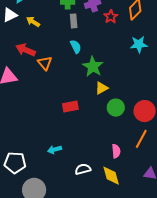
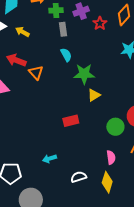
green star: (93, 66) -> (84, 74), turned -30
red rectangle: (70, 106) -> (71, 121), moved
green circle: (116, 108) -> (115, 127), moved
yellow diamond: (111, 176) -> (107, 182), turned 35

